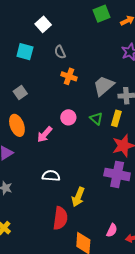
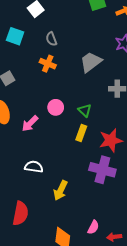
orange cross: (69, 76) -> (48, 64), moved
gray trapezoid: (104, 86) -> (91, 62), moved
yellow rectangle: (116, 118) -> (81, 133), moved
red semicircle: (60, 218) -> (20, 213), moved

